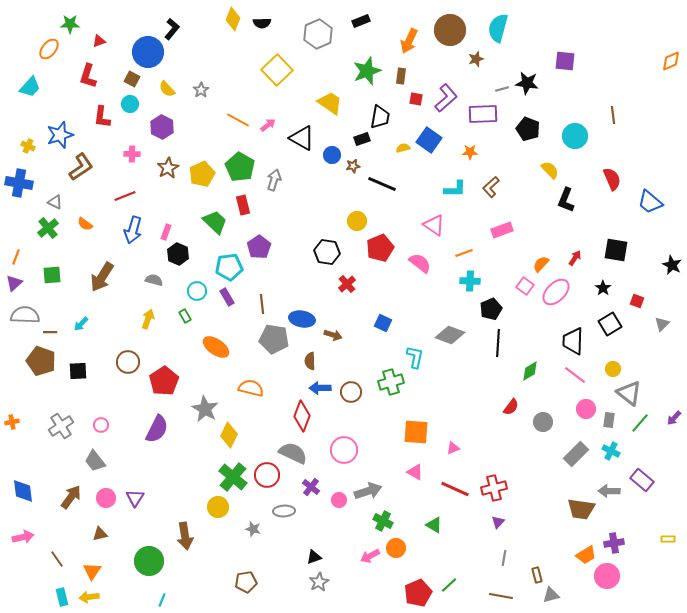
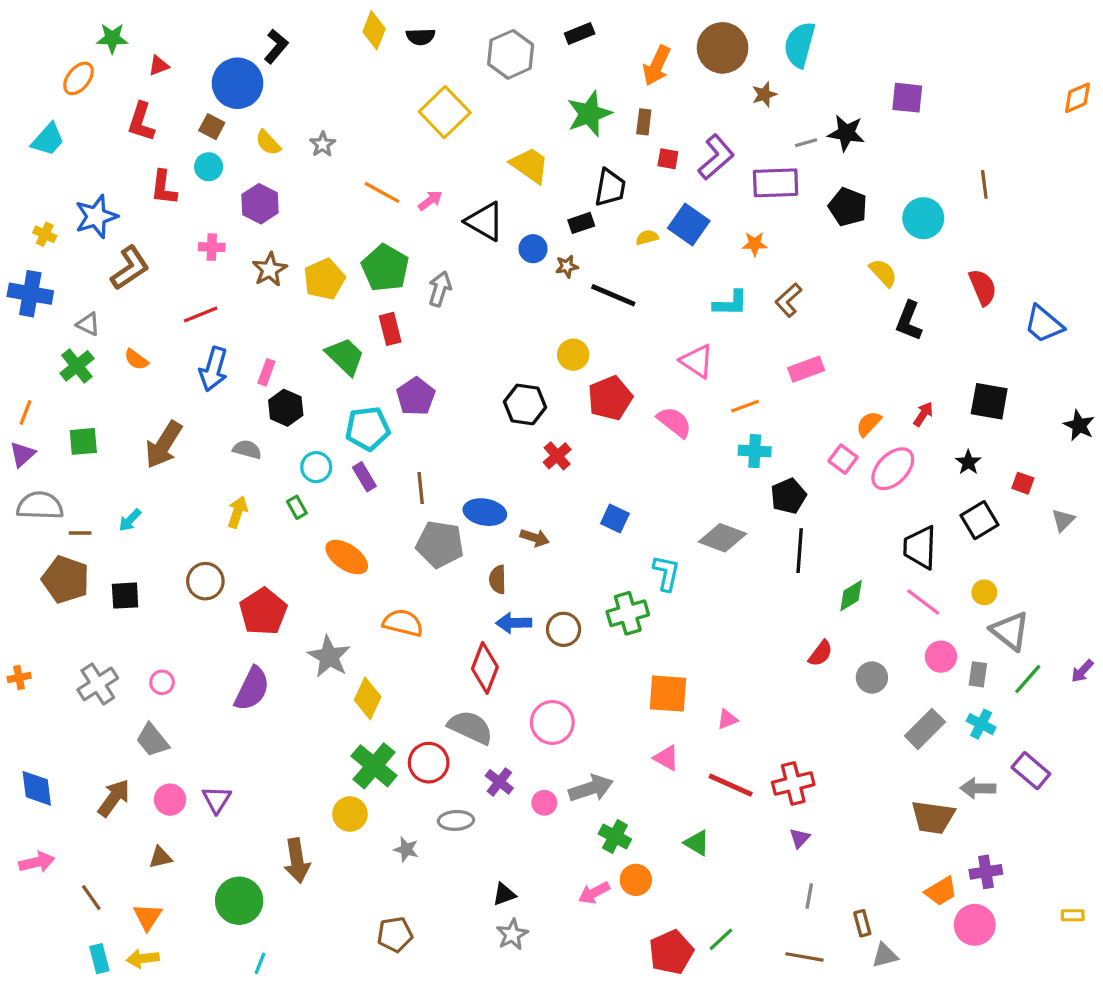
yellow rectangle: (668, 539) -> (1073, 915), moved

